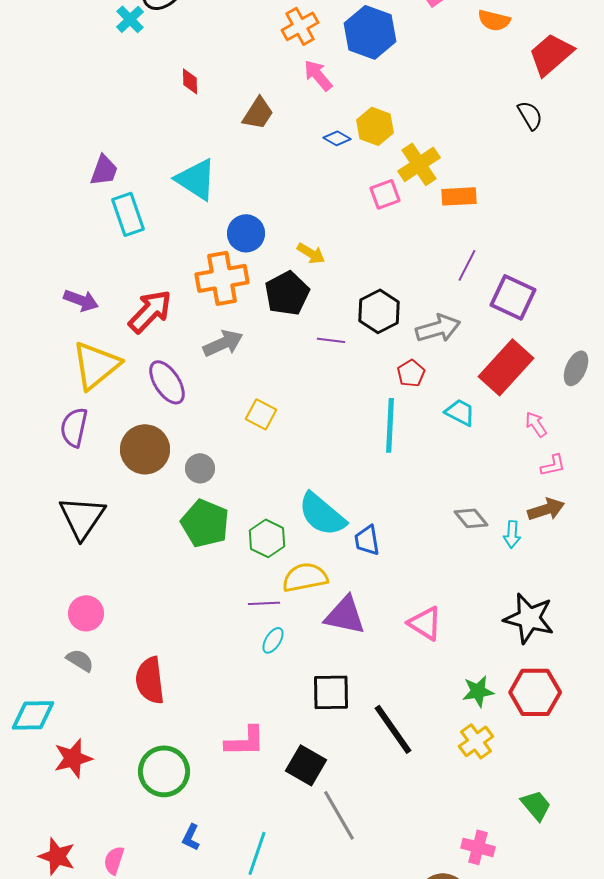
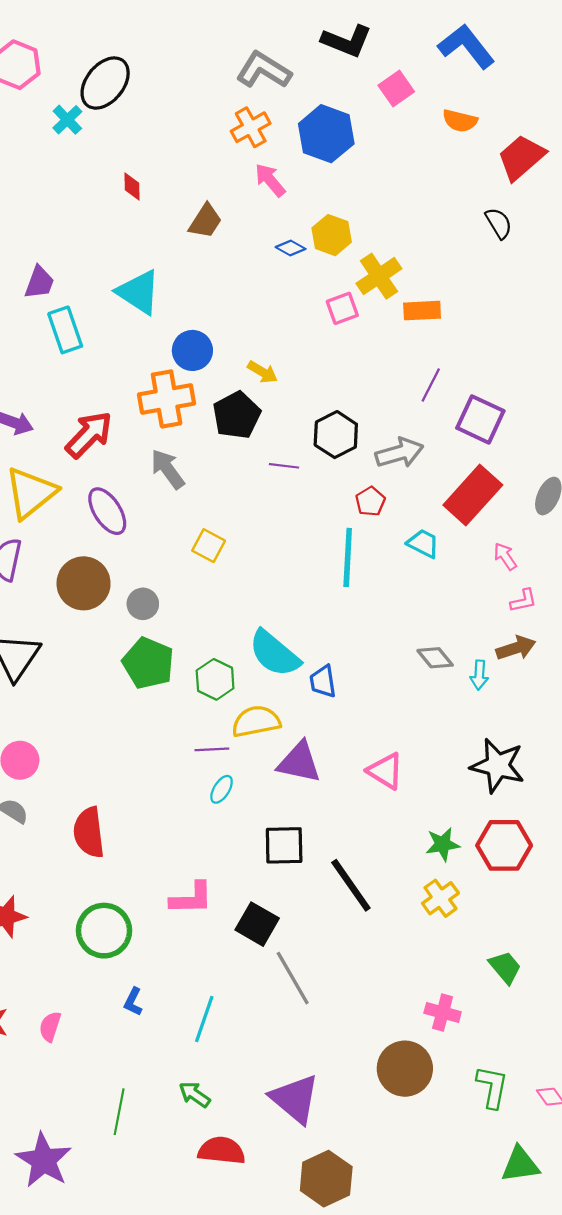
gray arrow: (223, 343) -> (168, 469), turned -102

